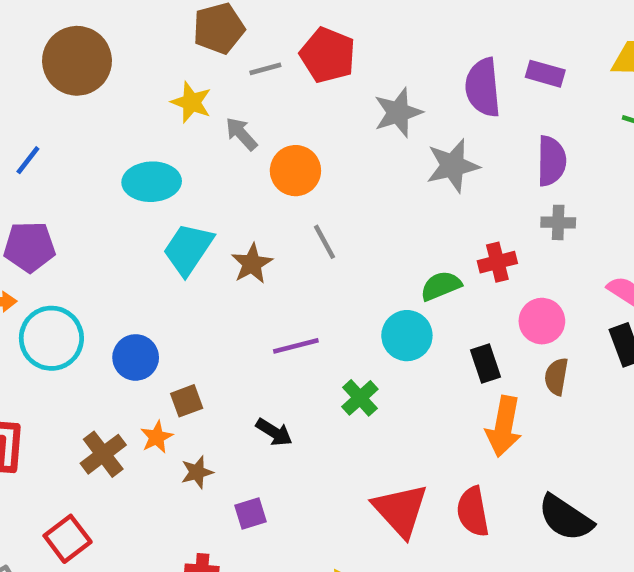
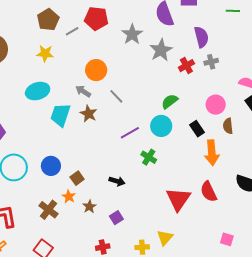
gray arrow: (241, 134) -> (83, 91), moved
red cross: (497, 262) -> (186, 66), moved
purple line: (296, 346) -> (130, 133), moved
red triangle: (400, 510) -> (178, 199), turned 32

